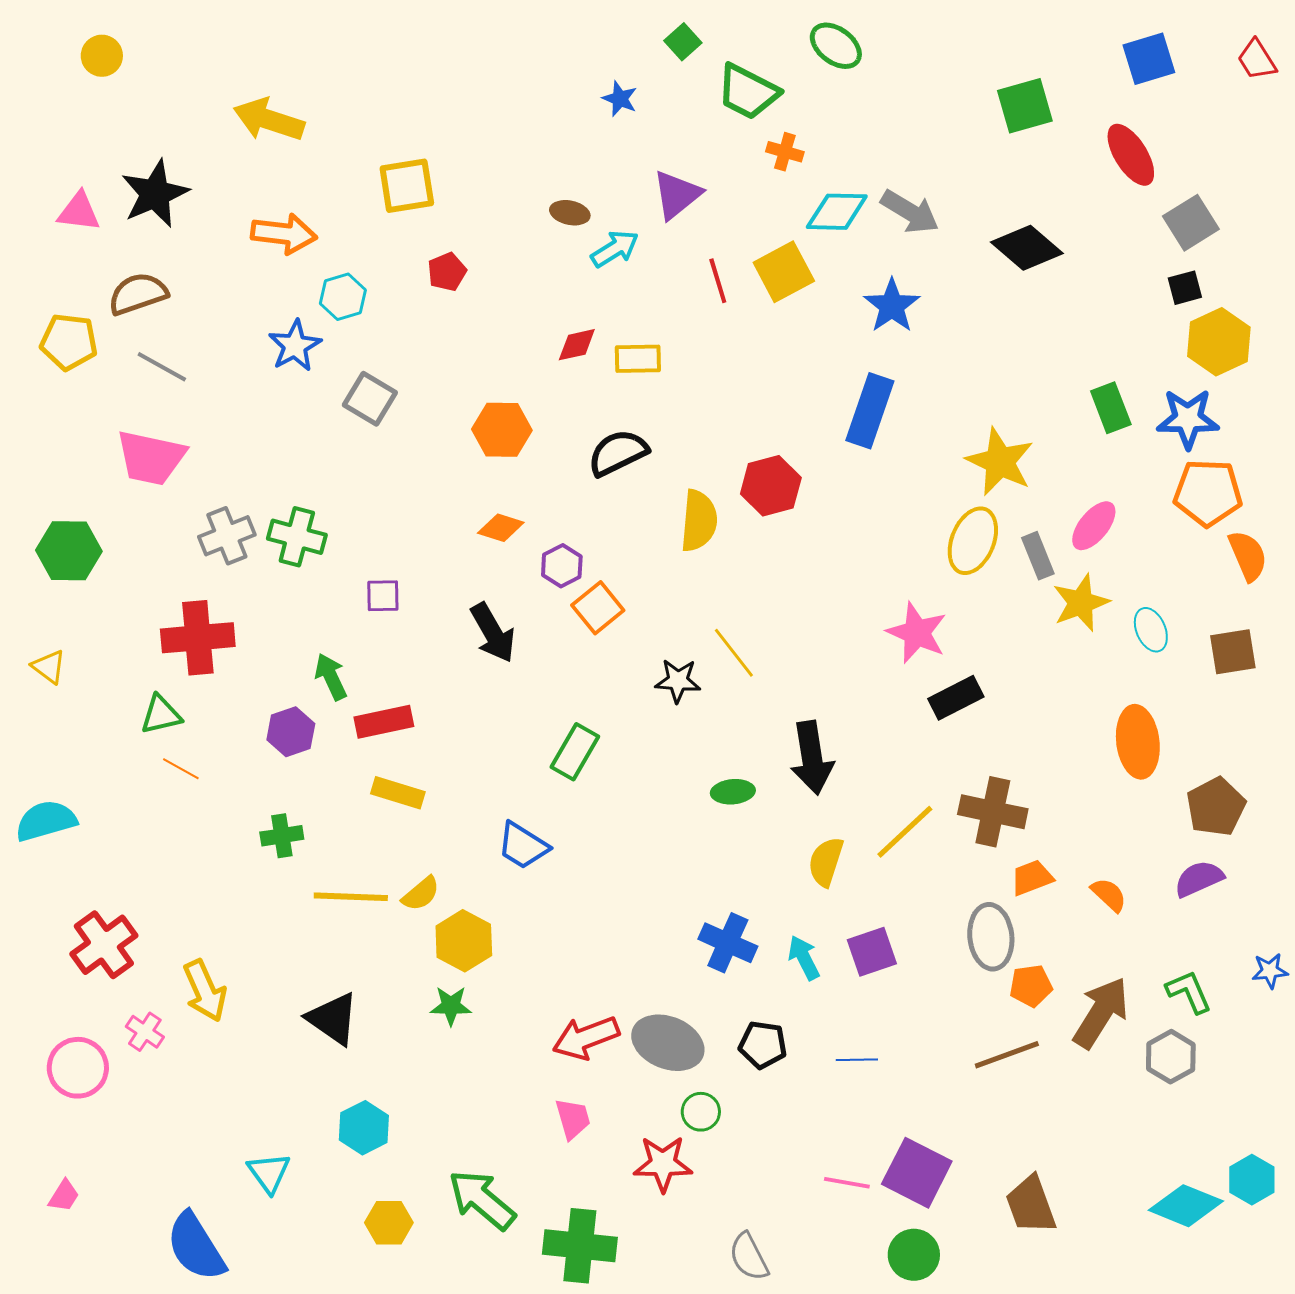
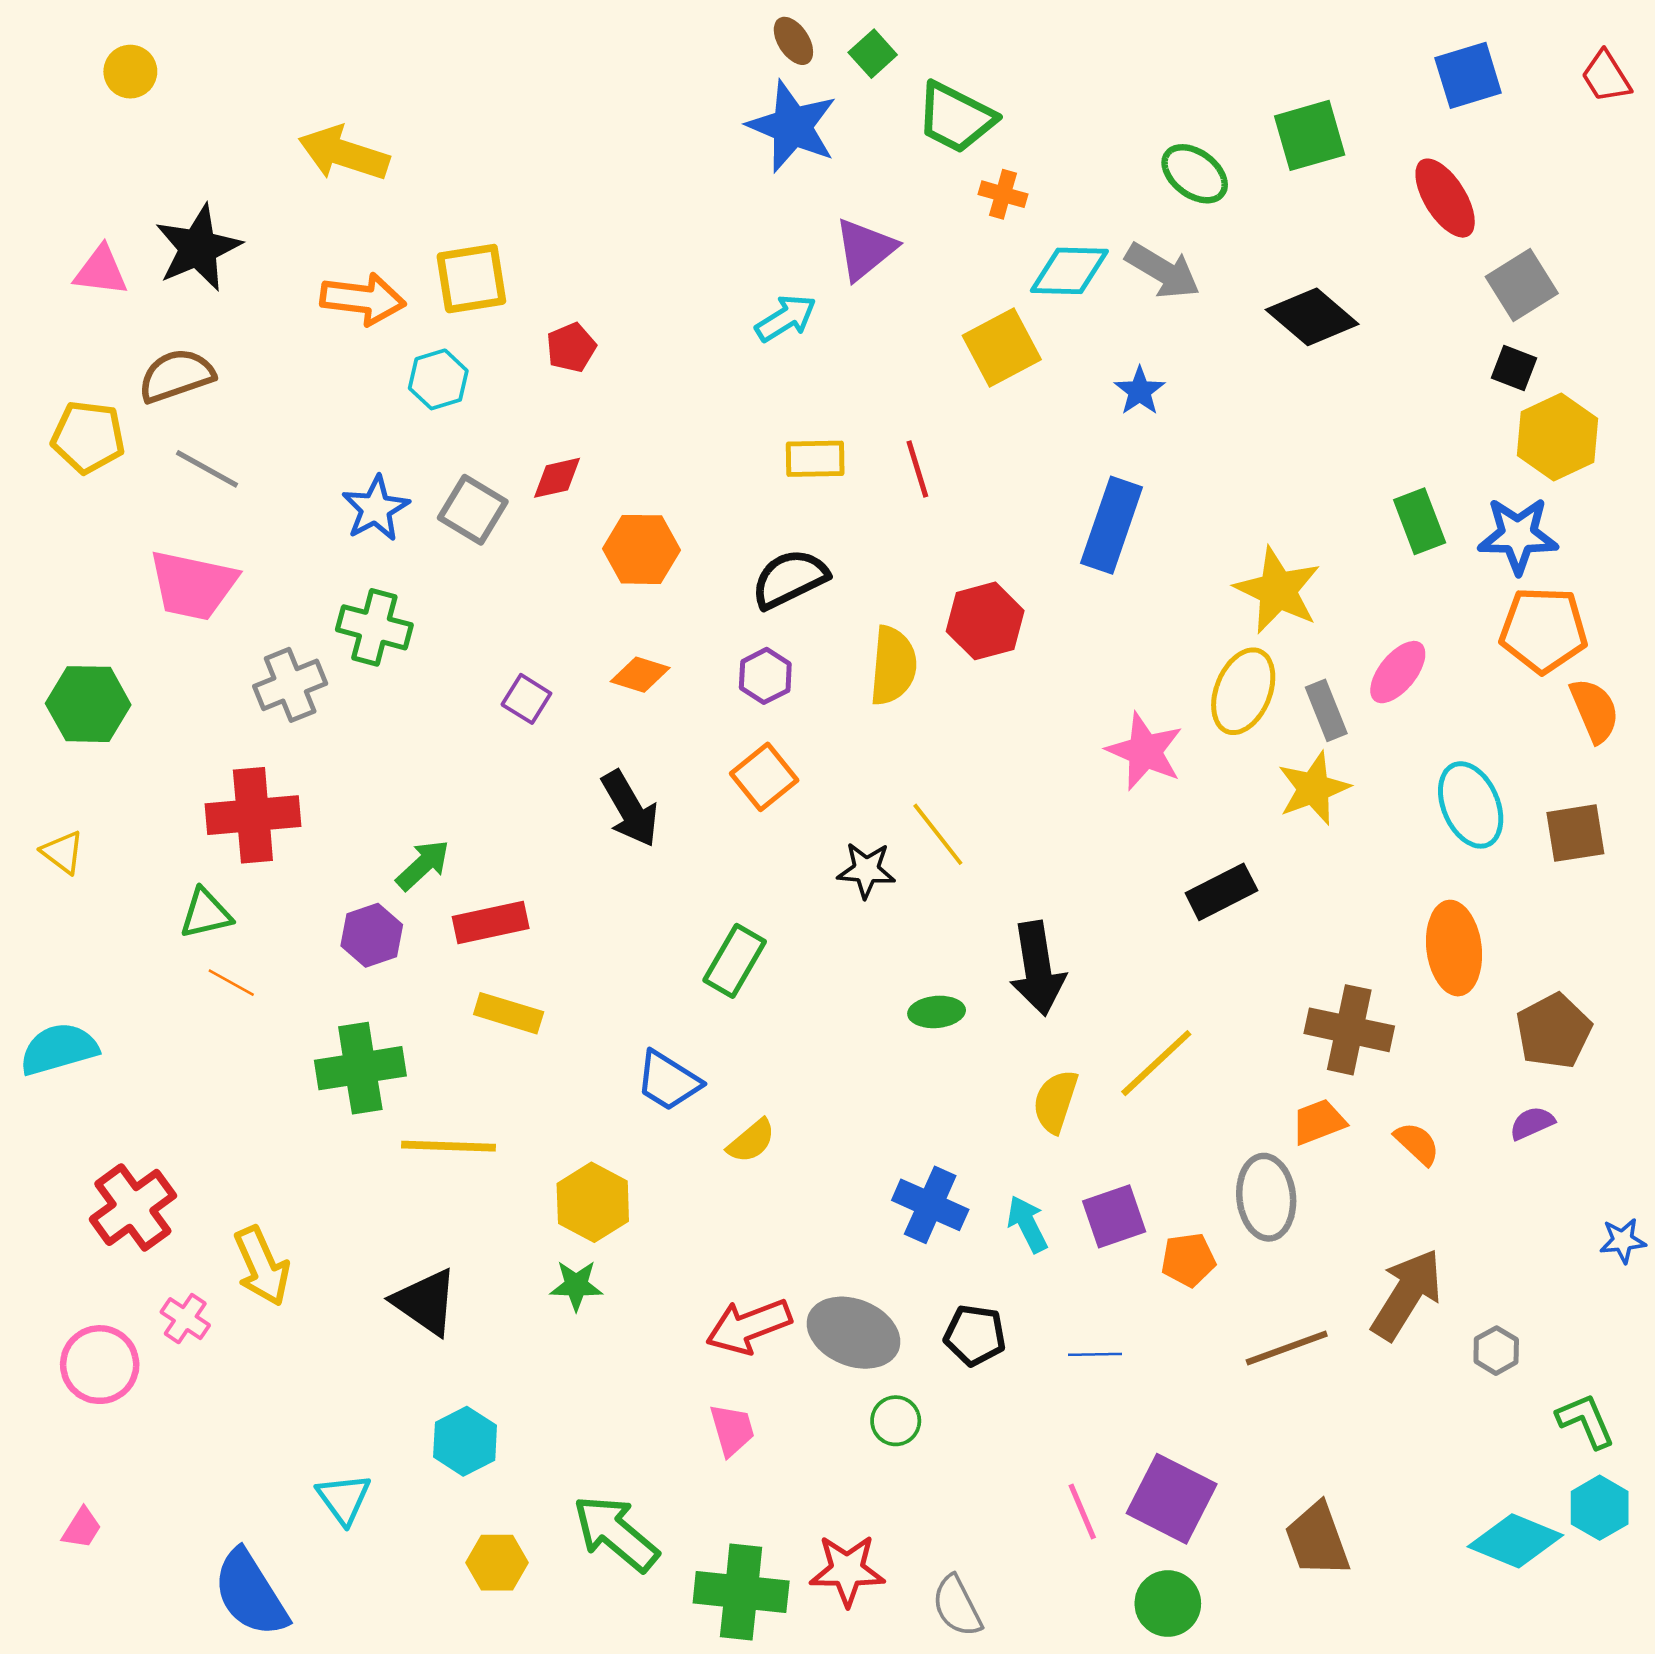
green ellipse: (836, 46) -> (1195, 174), moved
blue star: (620, 99) -> (792, 126), size x2.0
yellow square: (407, 186) -> (471, 279), moved
brown ellipse: (570, 213) -> (793, 41), moved, turned 45
red line: (718, 281) -> (917, 469), moved
black square: (1185, 288) -> (1514, 368), turned 36
blue star: (892, 306) -> (1140, 391), size x0.7
red diamond: (577, 345) -> (557, 478), moved
blue star: (295, 346) -> (376, 509), moved
green cross: (297, 537) -> (374, 627), moved
purple hexagon: (562, 566) -> (765, 676), moved
purple square: (383, 596) -> (526, 699), moved, turned 33
yellow star: (1081, 603) -> (1313, 788), moved
cyan ellipse: (1151, 630) -> (1471, 805), size x1.5
pink star: (917, 633) -> (1145, 751), moved
green arrow: (331, 677) -> (423, 865), turned 72
brown cross: (993, 812) -> (1349, 1030), moved
green cross: (282, 836) -> (360, 1068), size x1.6
purple semicircle: (1199, 879) -> (1532, 1123), size x0.7
yellow semicircle: (421, 894) -> (751, 1141), moved
orange pentagon: (1031, 986) -> (1188, 1260), moved
green L-shape: (1189, 992) -> (1586, 1421), moved
gray hexagon: (1171, 1057) -> (1496, 1351), size x0.7
red star: (663, 1164) -> (847, 1570), moved
pink line: (847, 1183) -> (1082, 1512), turned 57

